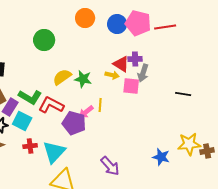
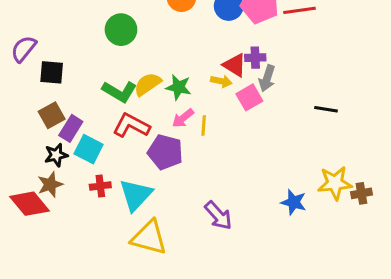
pink square: (131, 86) -> (249, 97), turned -36
green L-shape: (30, 97) -> (120, 92), moved
pink arrow: (86, 112) -> (183, 118), moved

